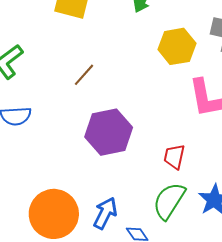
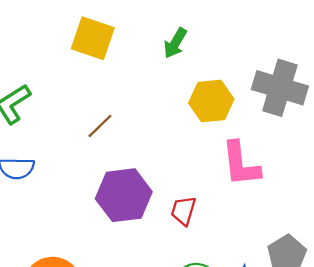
red trapezoid: (174, 157) -> (183, 211), moved

